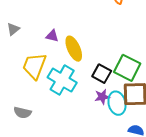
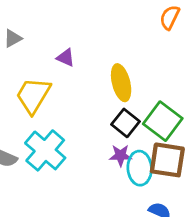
yellow ellipse: (74, 49) -> (121, 83), moved
cyan cross: (62, 80) -> (45, 150), moved

